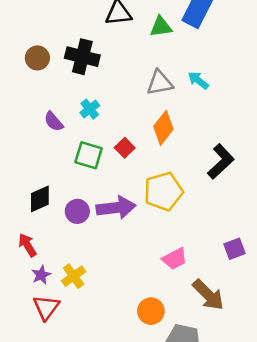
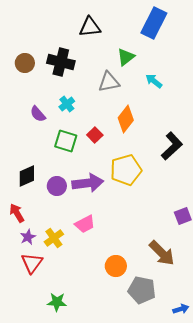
green triangle: (161, 27) -> (126, 57), moved, turned -30
gray triangle: (160, 83) -> (109, 82), moved
pink trapezoid: (175, 259) -> (85, 224), moved

